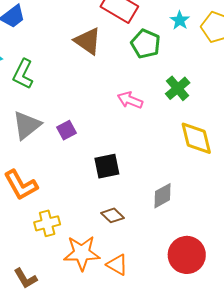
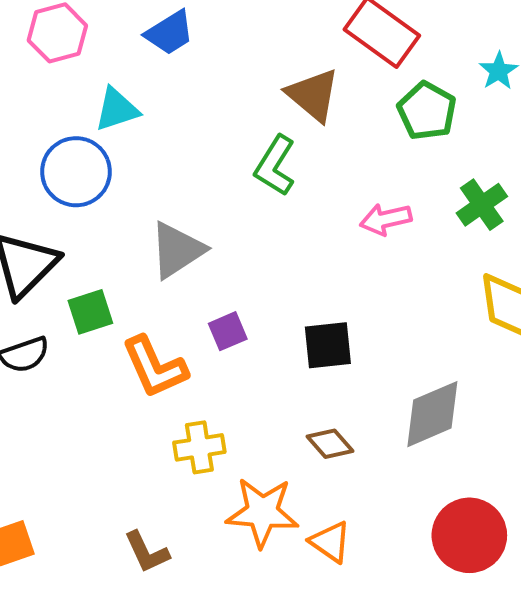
green L-shape: (23, 74) -> (275, 166), moved
pink arrow: (130, 100) -> (386, 219), turned -40
purple square: (66, 130) -> (228, 331), moved
gray diamond: (162, 196) -> (432, 414), size x1.4

